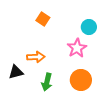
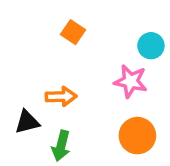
pink star: (77, 48) -> (131, 81), turned -30
green arrow: (47, 82) -> (61, 146), moved

